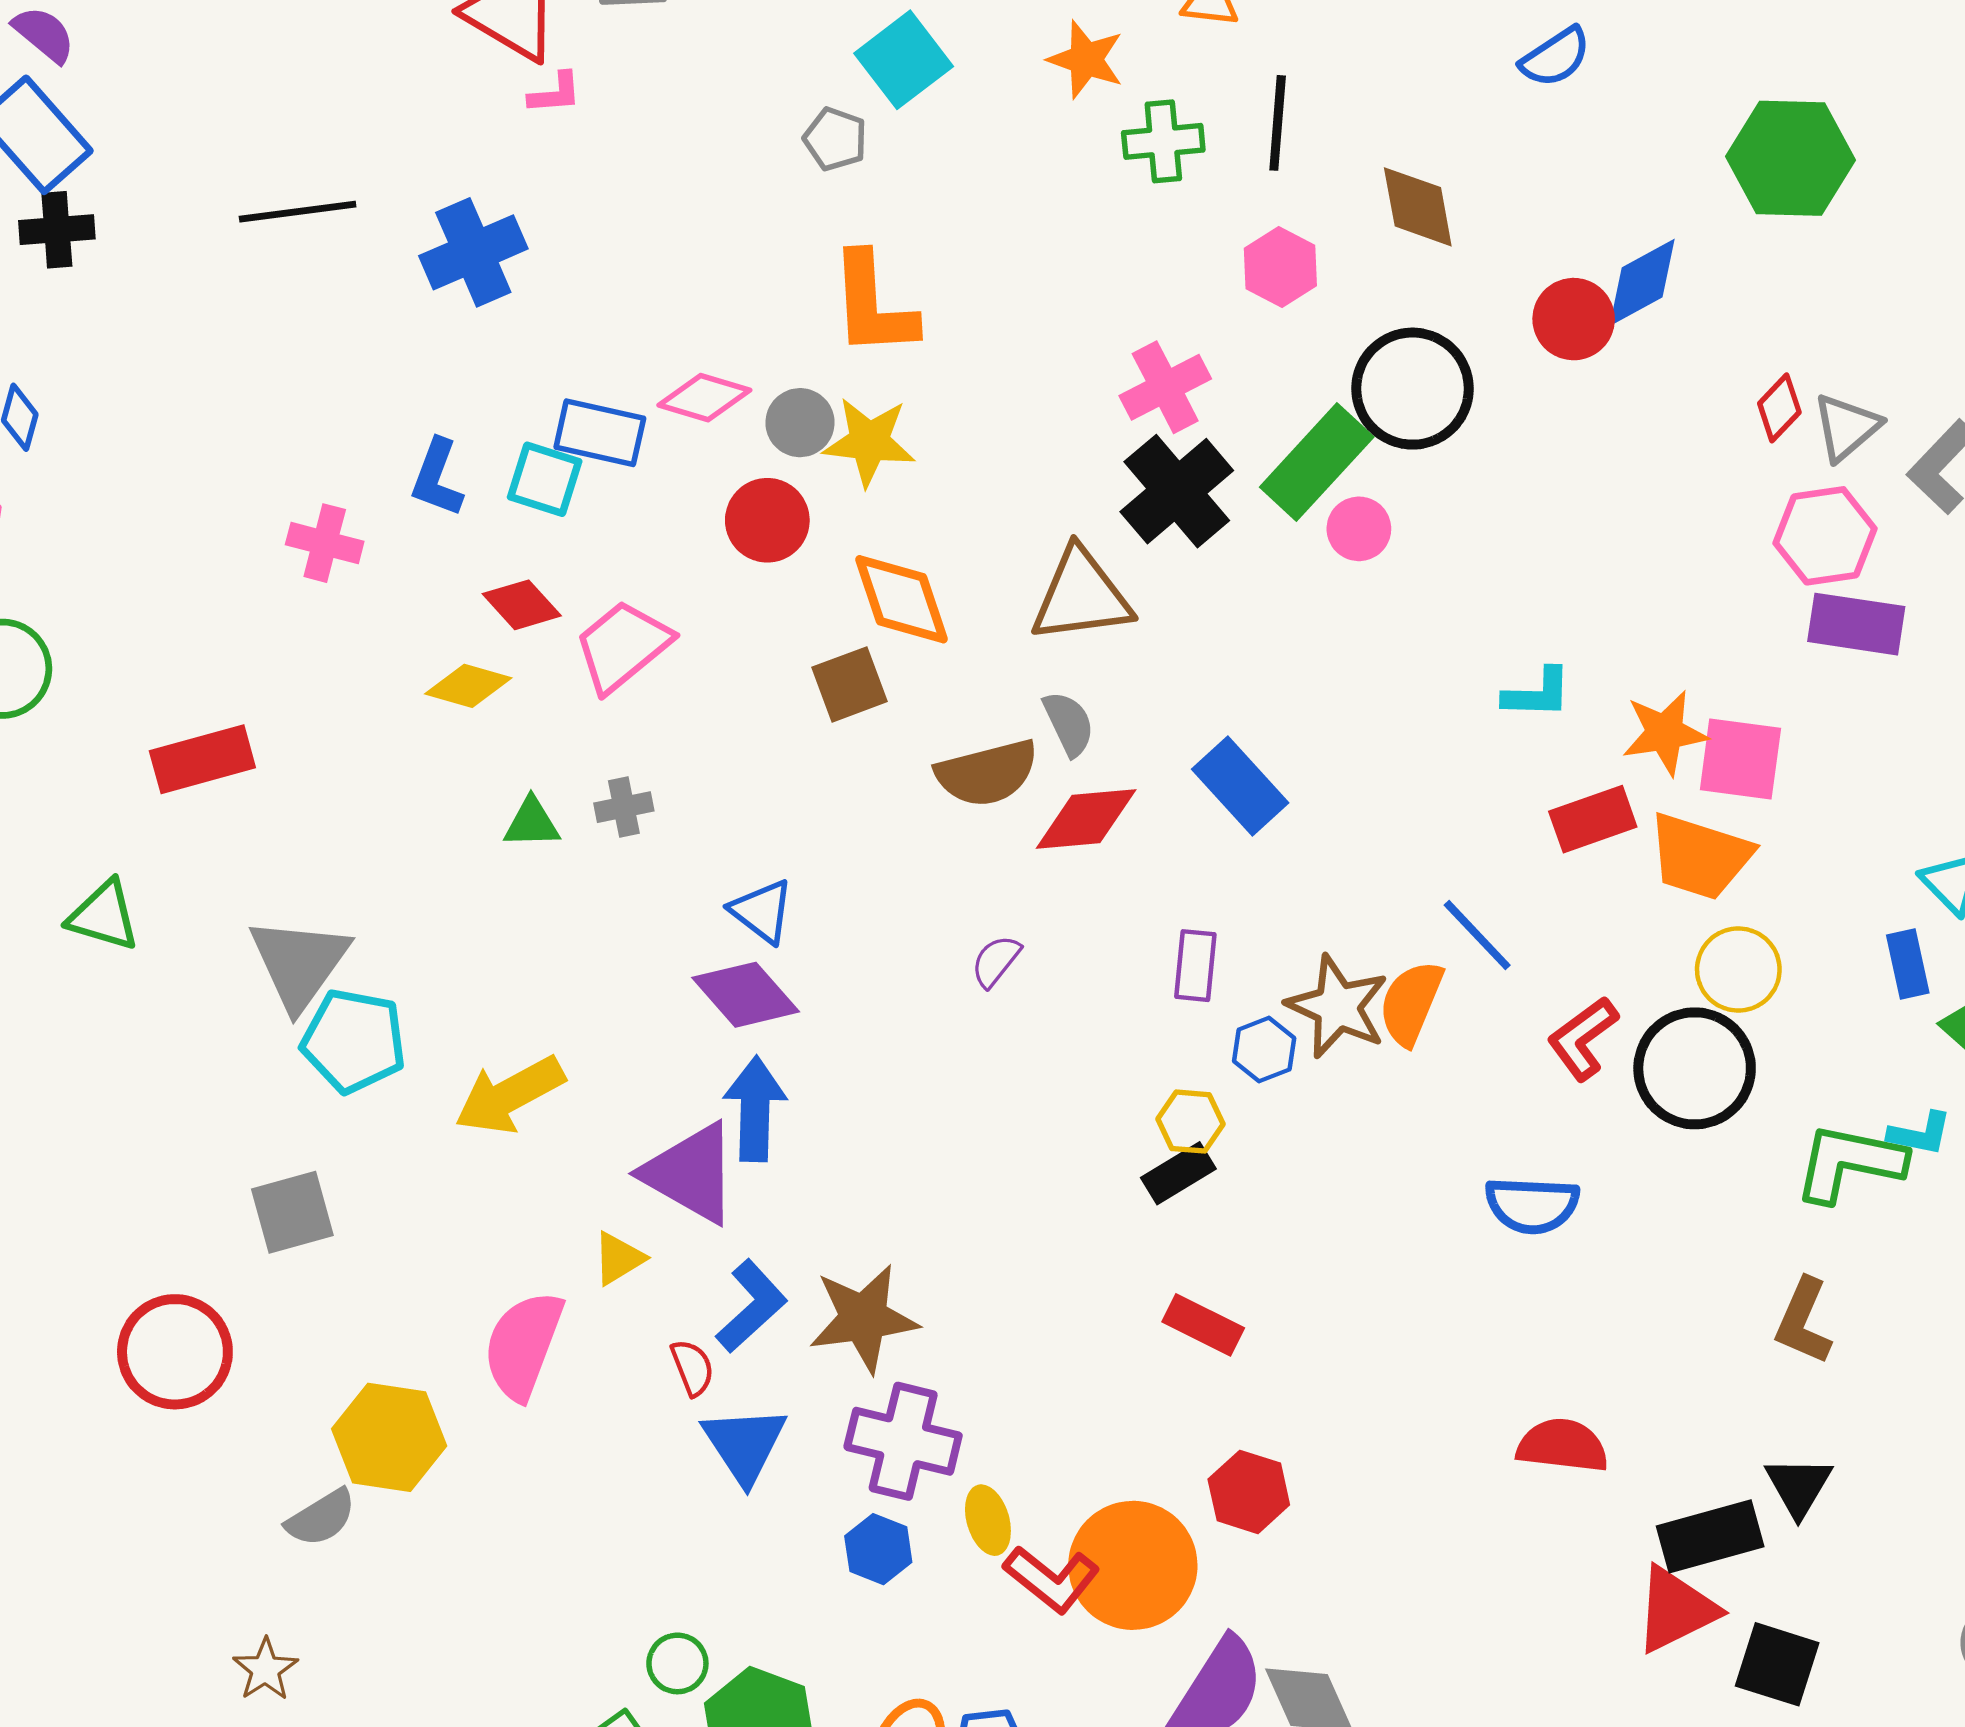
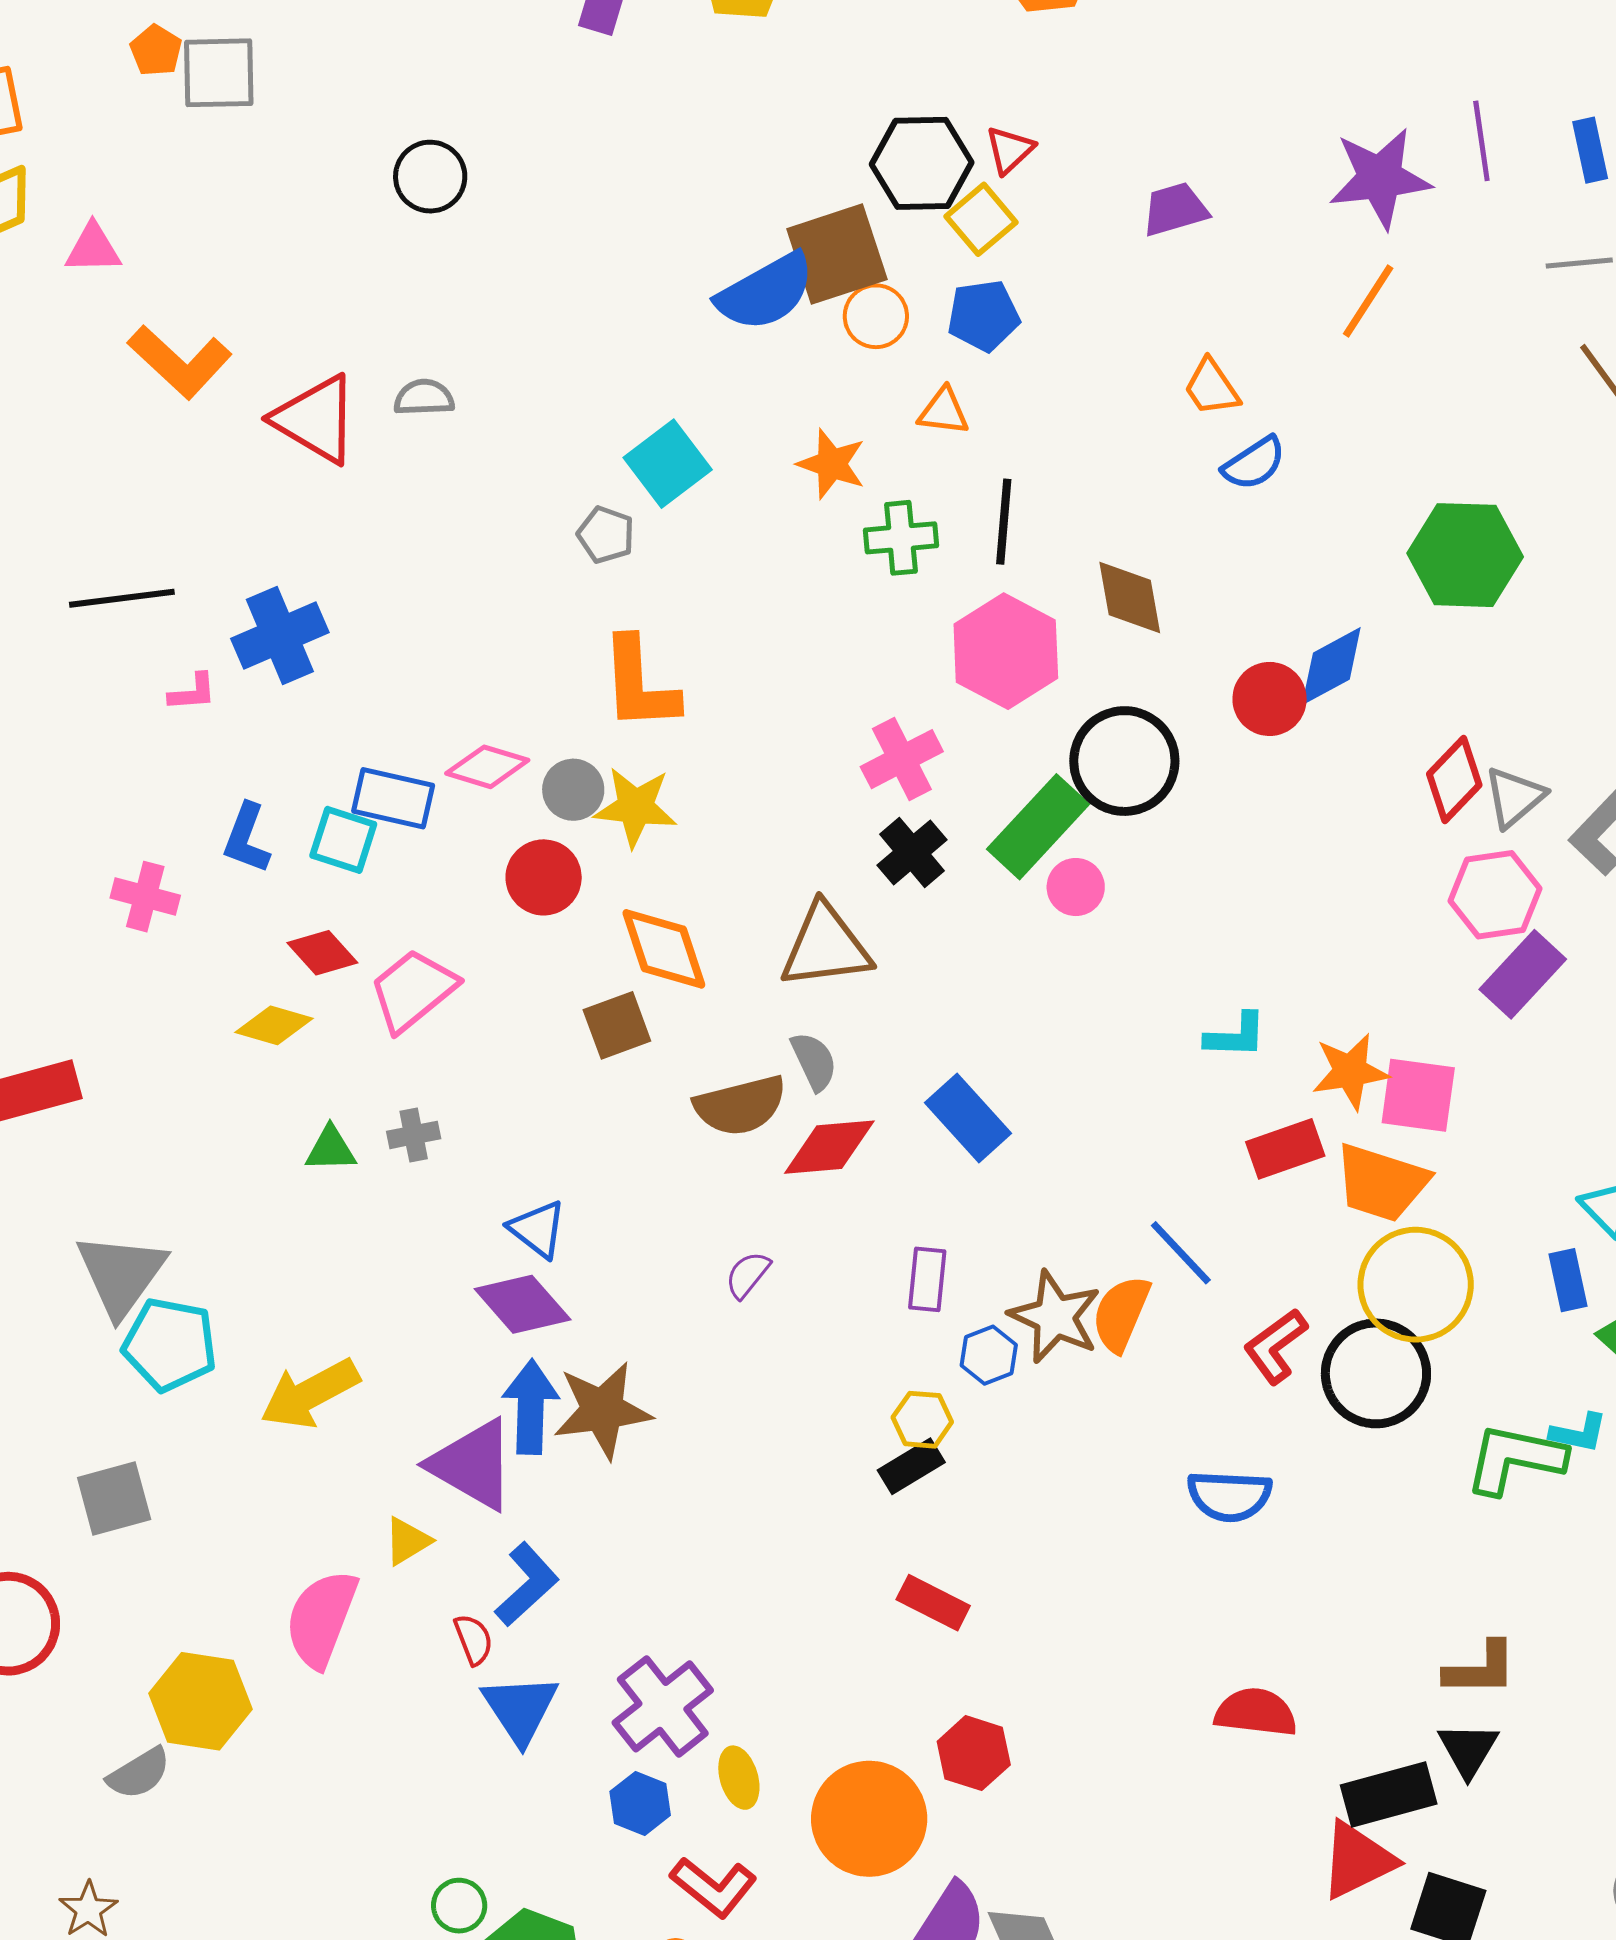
pink L-shape: (555, 93) -> (192, 692), moved
pink hexagon: (1280, 267) -> (1006, 651), size x1.6
red diamond: (1779, 408) -> (1454, 779), size x1.4
black cross: (1177, 491) -> (912, 852), size x0.7
purple rectangle: (1856, 624) -> (1523, 974), turned -56
yellow circle: (1738, 970) -> (1416, 1285), size x1.5
brown star: (864, 1318) -> (602, 1410), moved
brown L-shape: (1803, 1321) -> (1481, 1669), moved, turned -114
purple cross: (903, 1441) -> (663, 1706), turned 38
red L-shape: (1052, 1579) -> (714, 1887), moved

